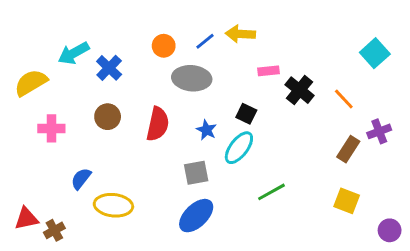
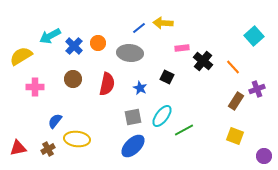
orange circle: (164, 46) -> (98, 43), moved
cyan ellipse: (239, 148) -> (162, 116), moved
brown cross: (54, 230) -> (48, 149), moved

